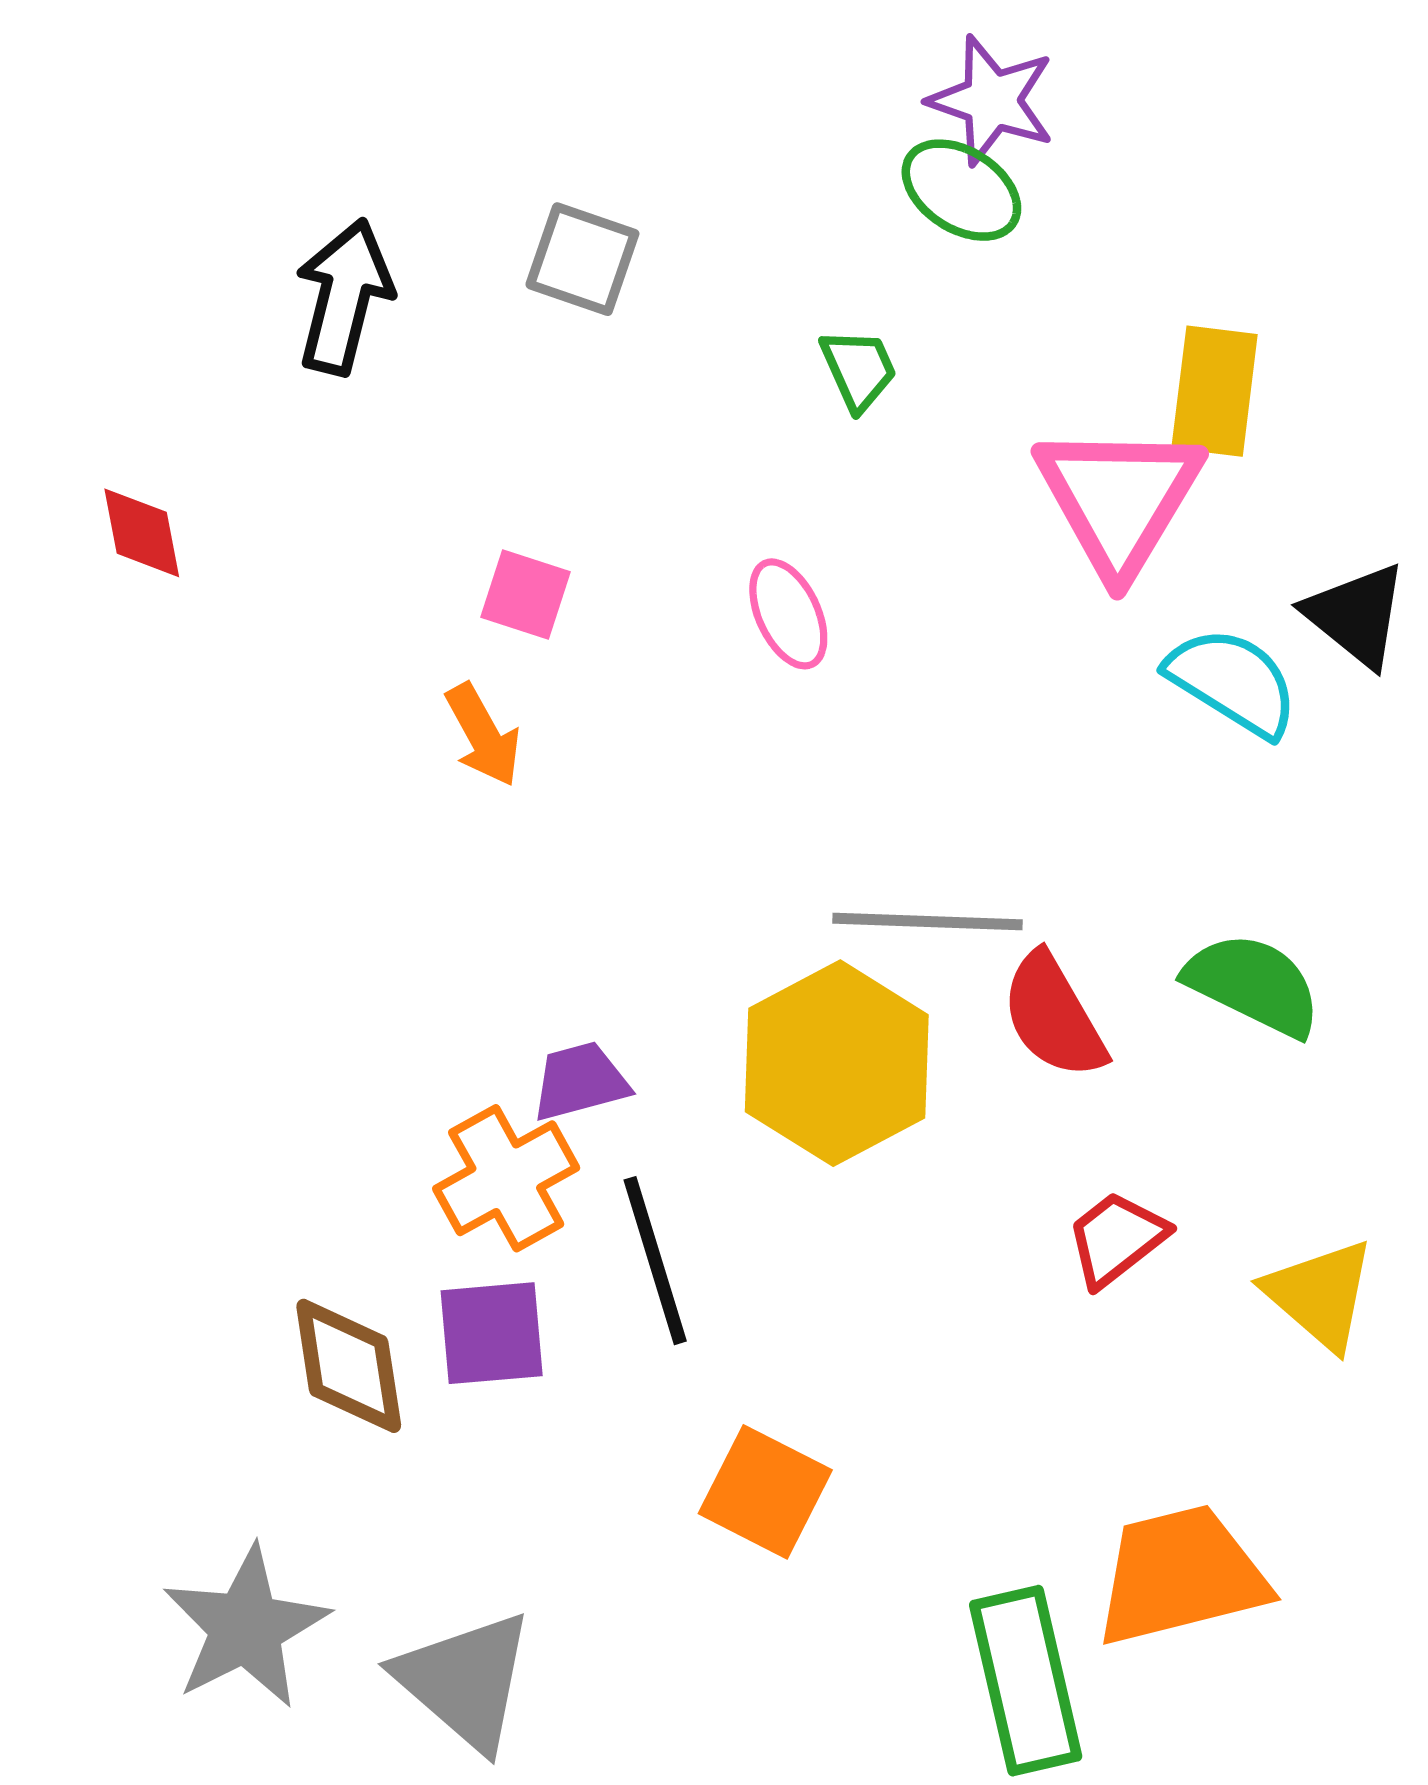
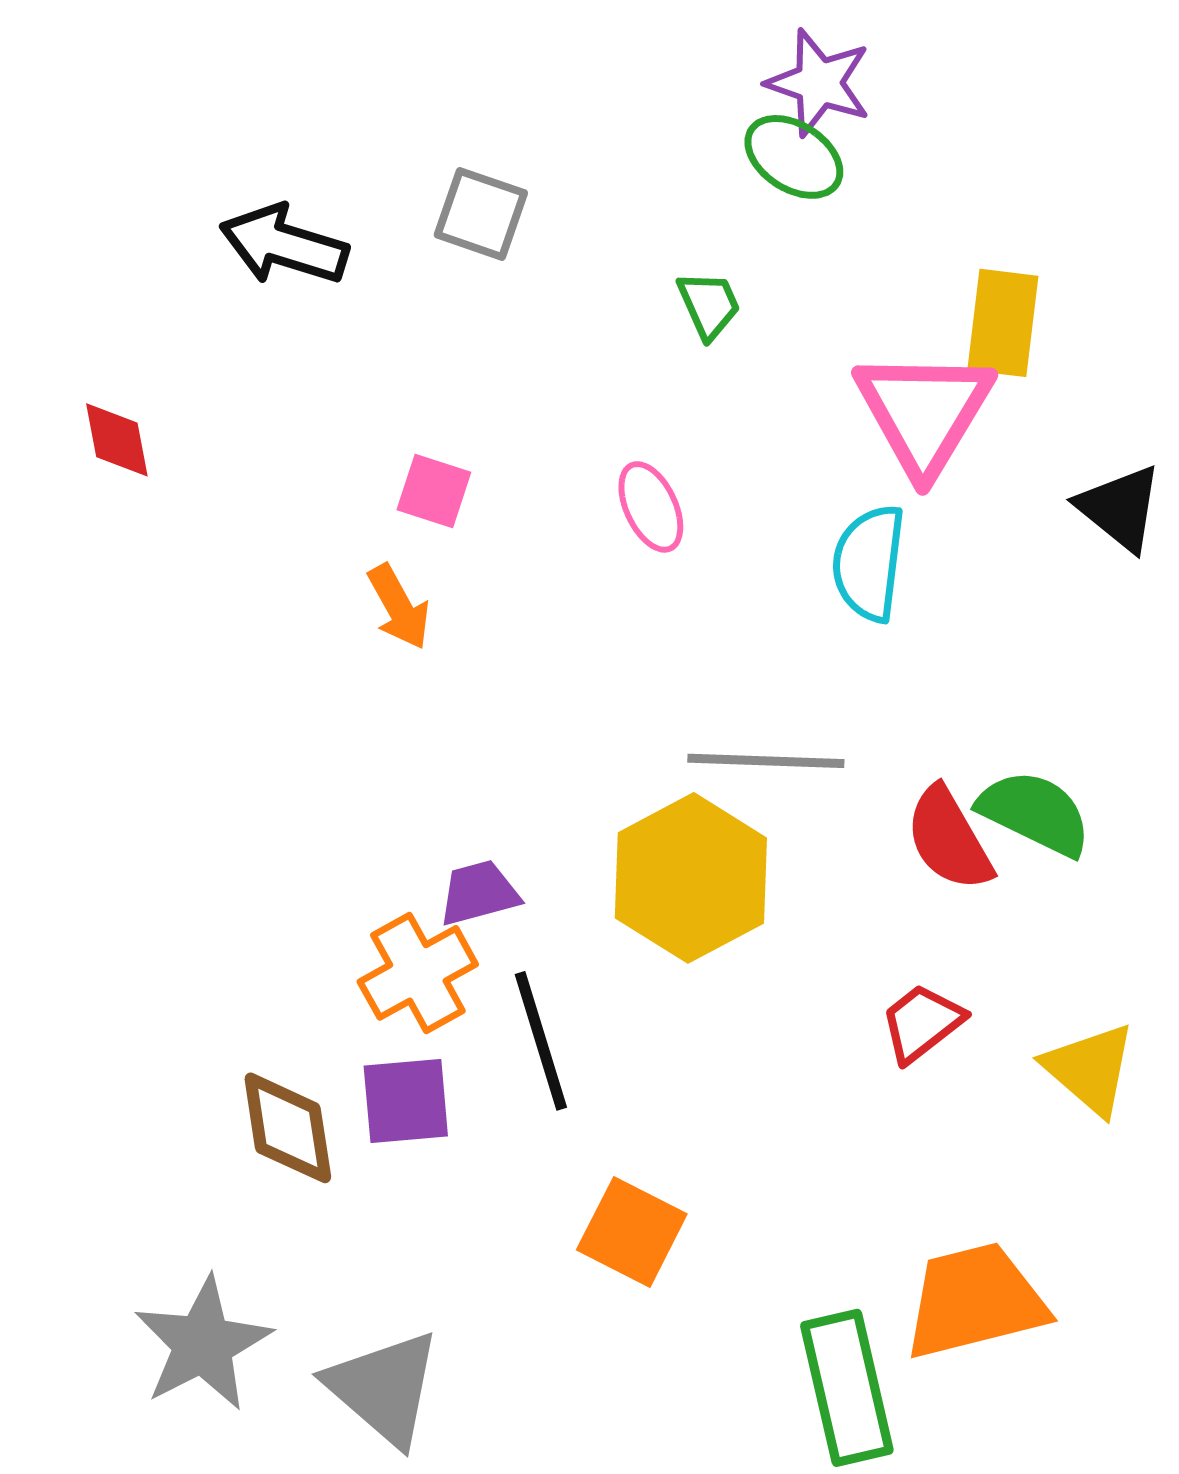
black arrow: (344, 297) -> (284, 245), turned -87
cyan semicircle: (1233, 682) -> (869, 563), moved, turned -115
red semicircle: (1053, 1016) -> (949, 839), moved

